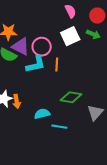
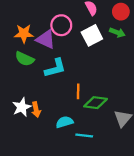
purple triangle: (21, 47) -> (46, 39), moved
pink circle: (42, 47) -> (61, 25), moved
orange line: (57, 64) -> (78, 91), moved

